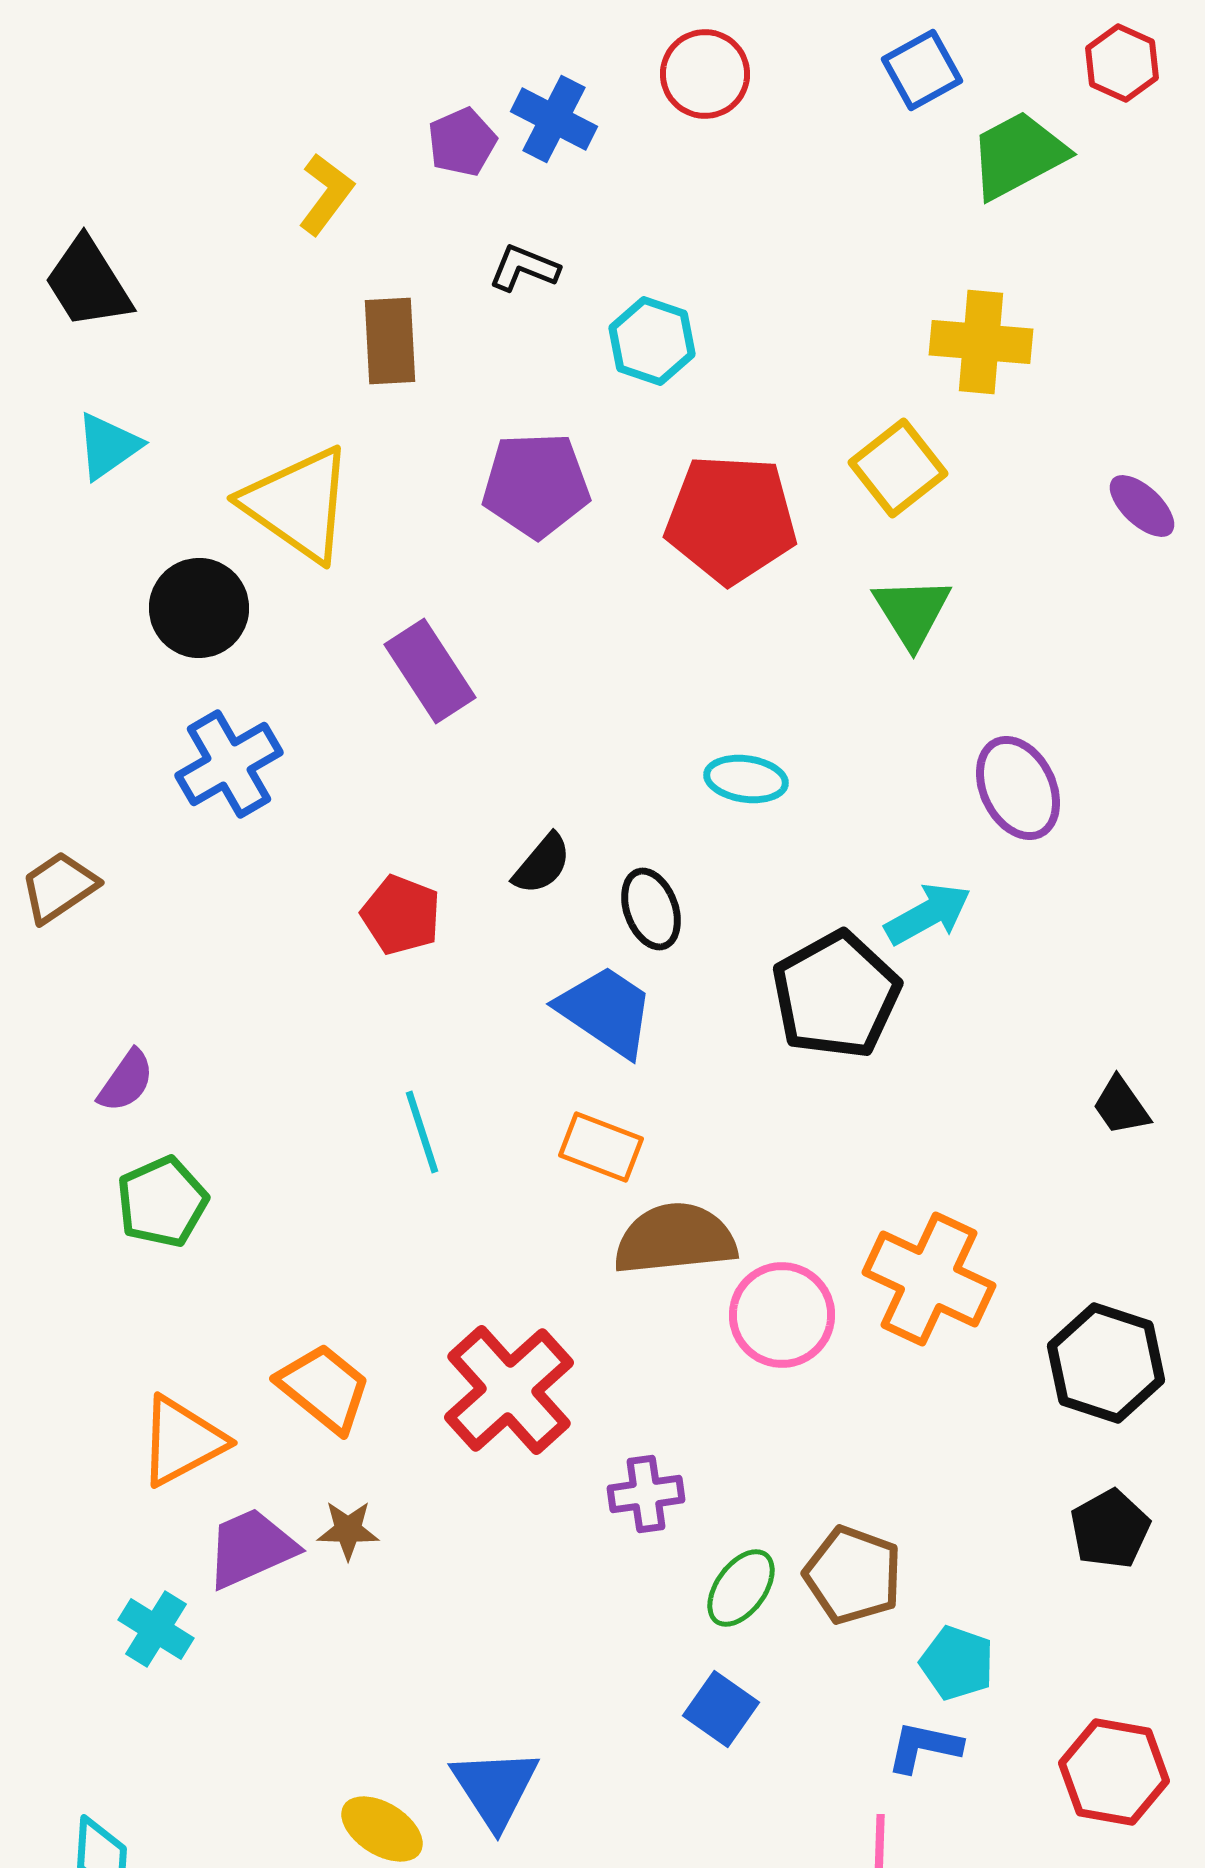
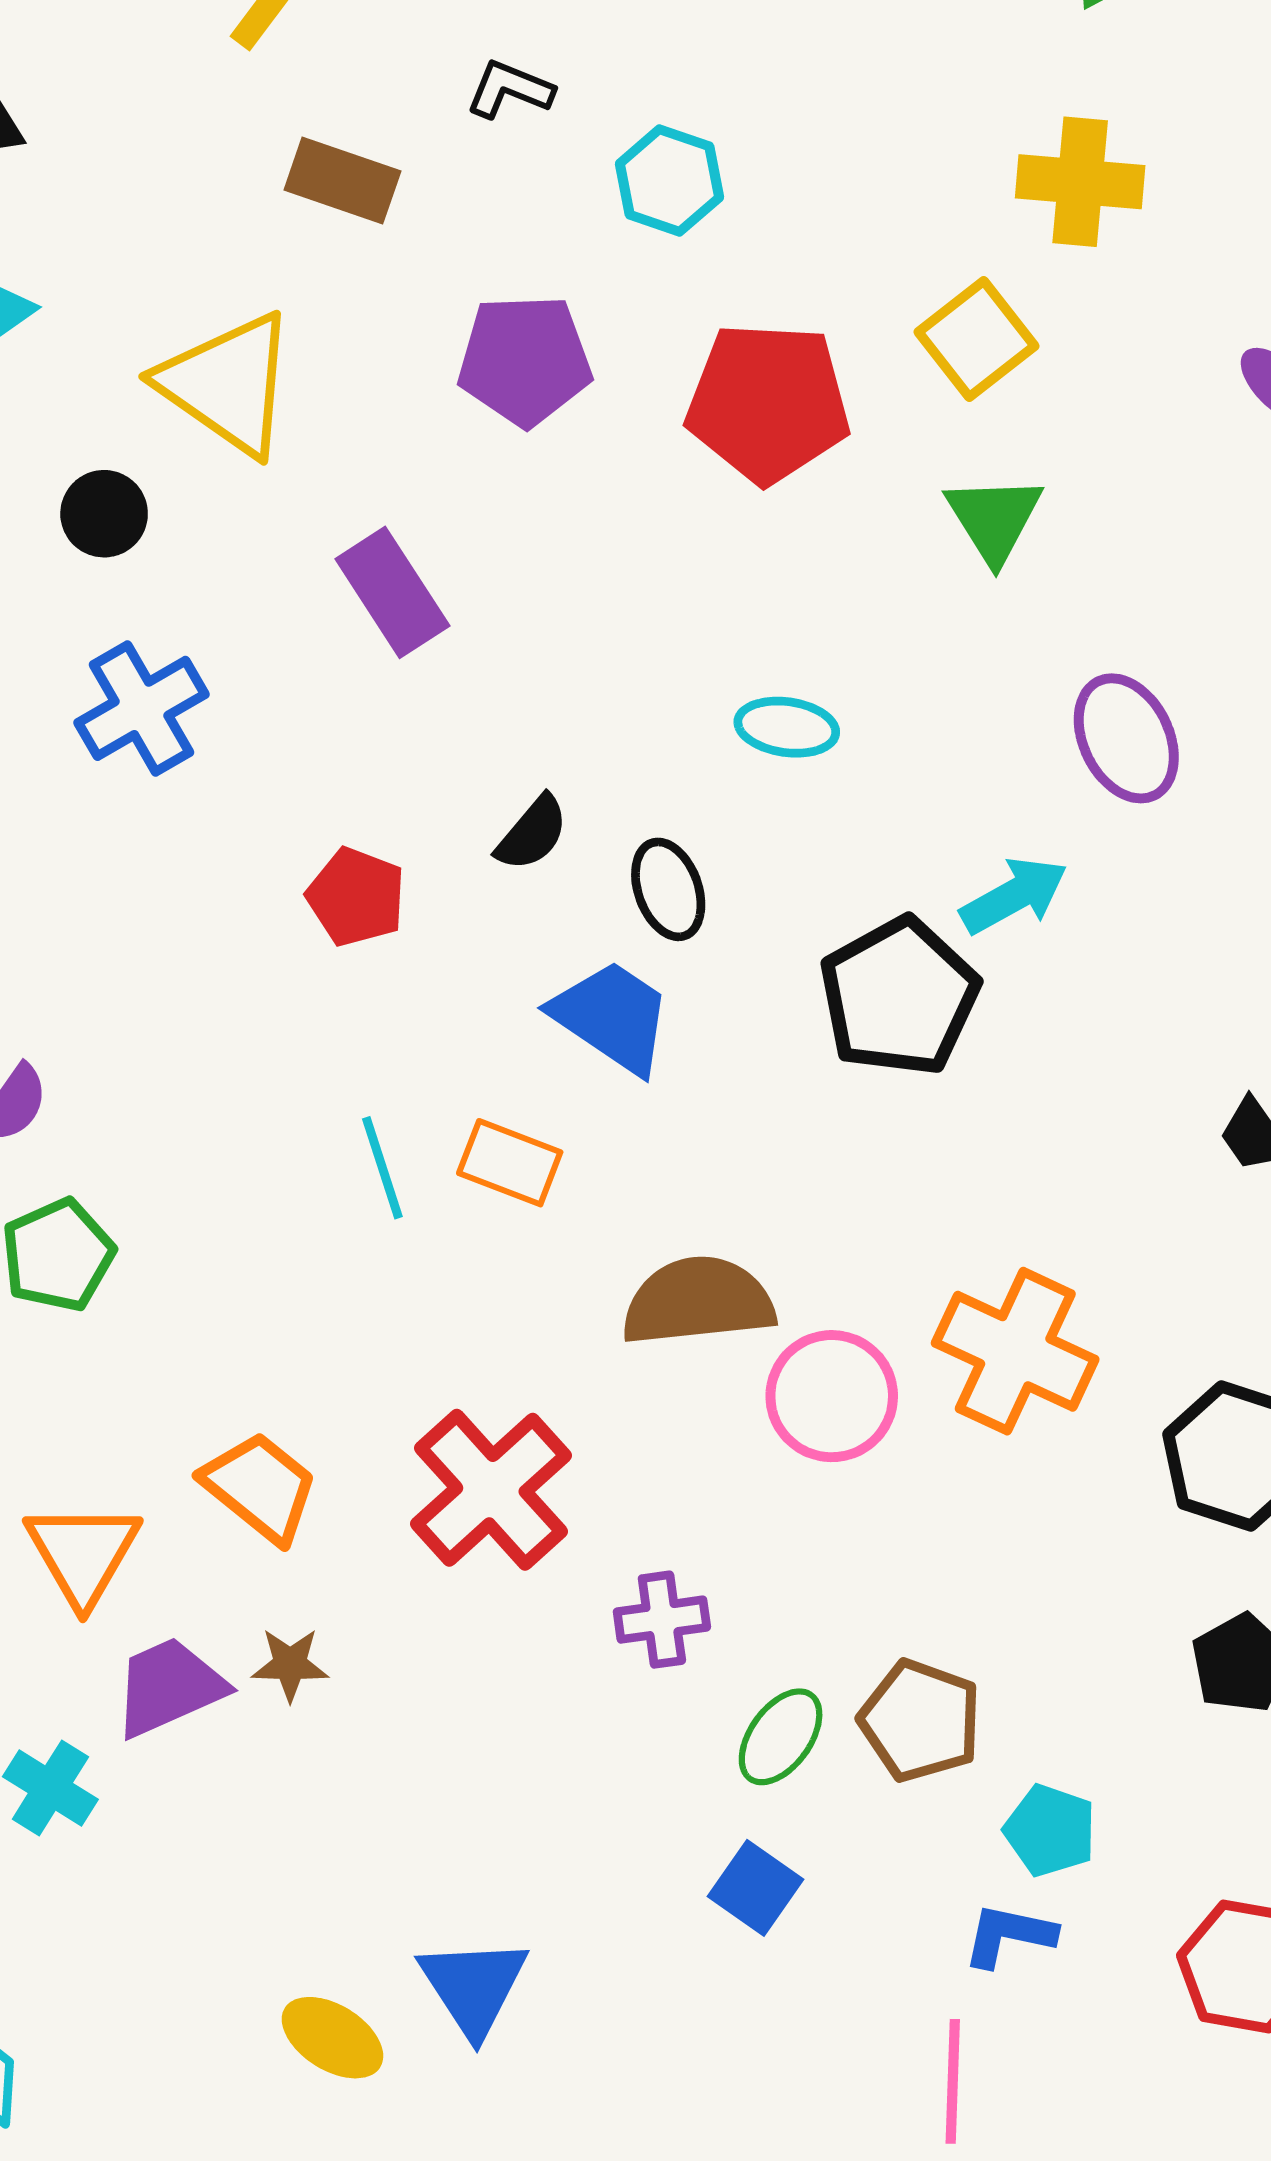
brown rectangle: (390, 341) -> (342, 180), turned -68
black circle: (199, 608) -> (104, 514), size x0.7
orange rectangle: (601, 1147) -> (510, 1163), moved
orange triangle: (182, 1441) -> (83, 1553), turned -32

